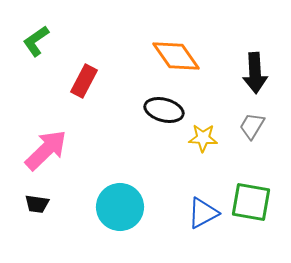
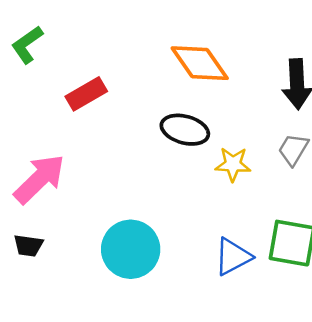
red rectangle: (84, 81) -> (86, 94), turned 32

